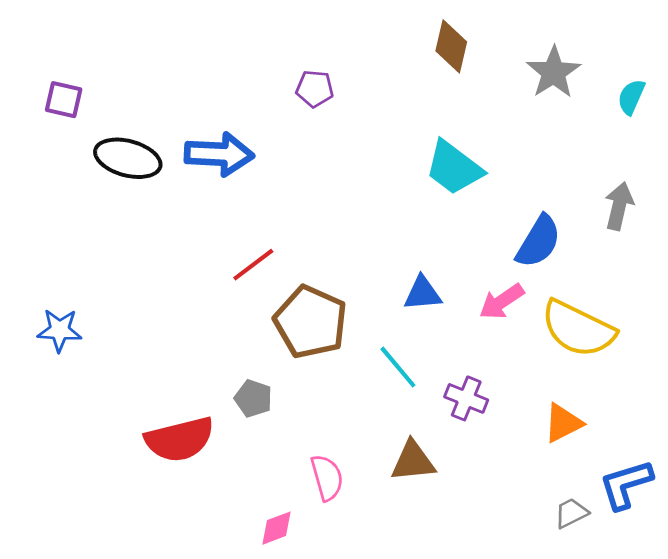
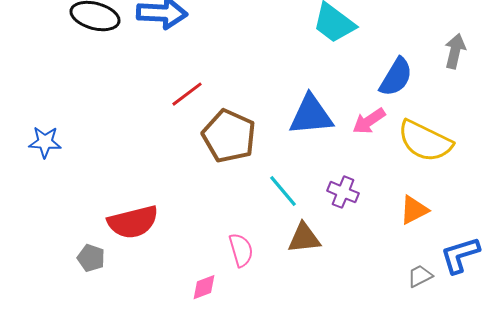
blue triangle: (423, 293) -> (311, 115), size x1.6
cyan line: (398, 367) -> (283, 191), moved
gray pentagon: (253, 398) -> (91, 258), moved

